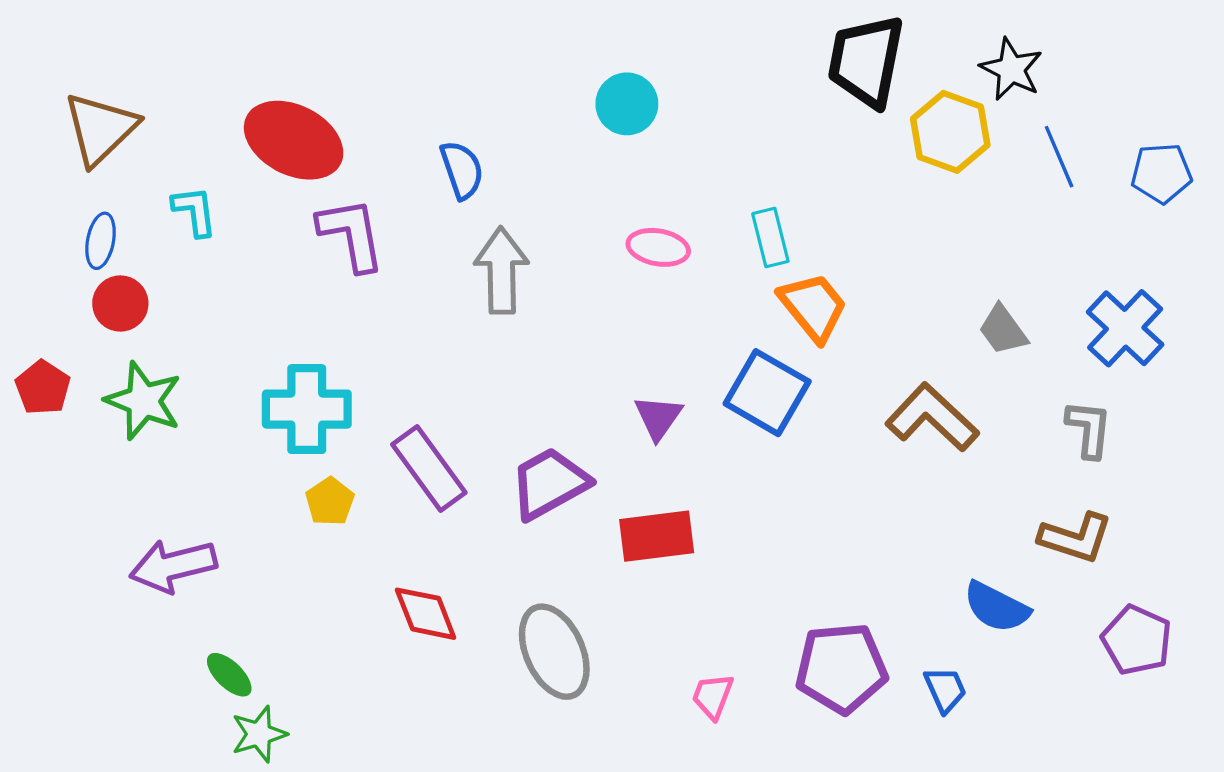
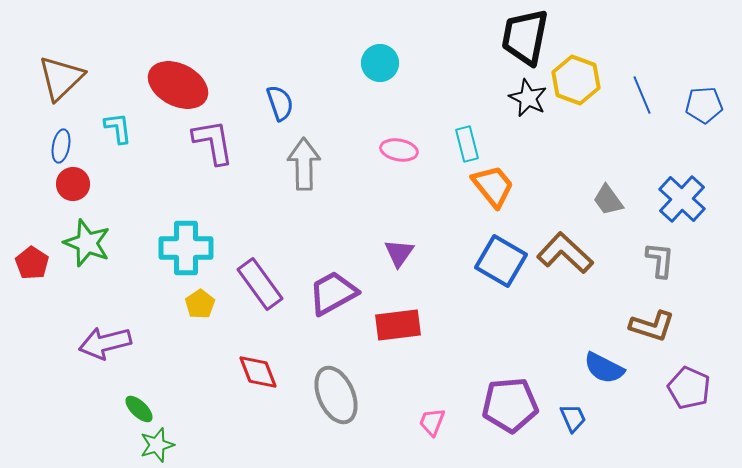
black star: (1011, 69) -> (528, 98), moved
red pentagon: (43, 388) -> (32, 263), moved
blue square: (767, 393) -> (501, 261), moved

